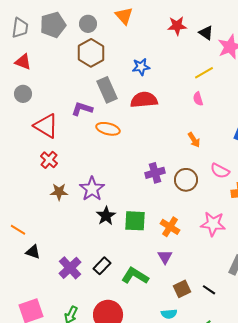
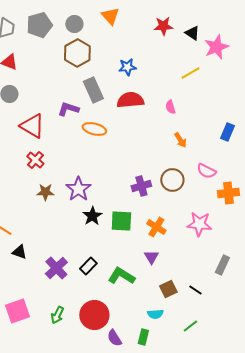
pink semicircle: (198, 99) -> (170, 107), moved
purple cross: (155, 173) -> (141, 186), moved

